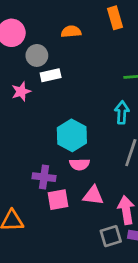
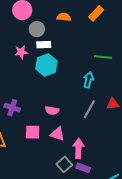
orange rectangle: (115, 18) -> (96, 13), turned 49
cyan hexagon: (72, 135) -> (46, 65), moved
purple cross: (44, 177) -> (12, 108), moved
gray square: (111, 236) -> (64, 164), turned -35

